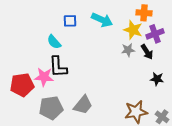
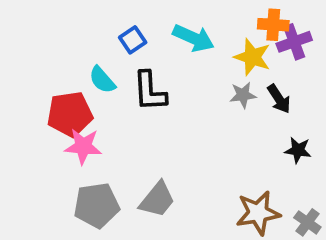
blue square: (70, 21) -> (133, 40), turned -32
purple cross: (155, 34) -> (294, 42), moved
black L-shape: (58, 67) -> (150, 91), moved
red pentagon: (22, 85) -> (70, 114), moved

